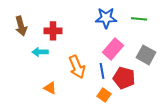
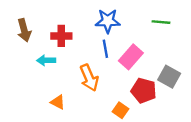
blue star: (106, 18) -> (108, 21), moved
gray square: (146, 55) -> (169, 77), moved
blue line: (102, 71) -> (105, 49), moved

